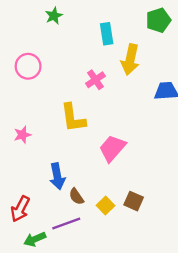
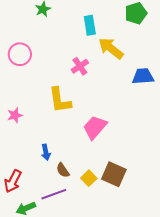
yellow arrow: (130, 60) -> (111, 48), turned 116
blue arrow: (57, 176) -> (46, 152), size x0.7
brown square: (134, 201) -> (114, 174), size x1.4

